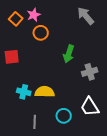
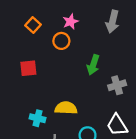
pink star: (34, 15) -> (70, 22), moved
gray arrow: (86, 16) -> (113, 22), turned -126
cyan cross: (24, 92) -> (38, 118), moved

